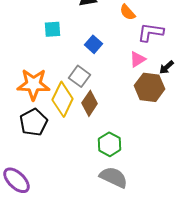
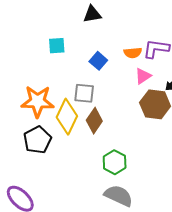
orange semicircle: (128, 12) -> (133, 53), moved, turned -54
gray square: (80, 76) -> (84, 93), turned -30

